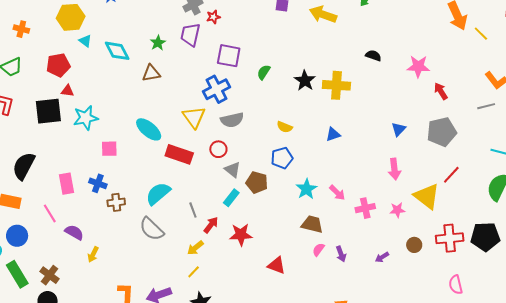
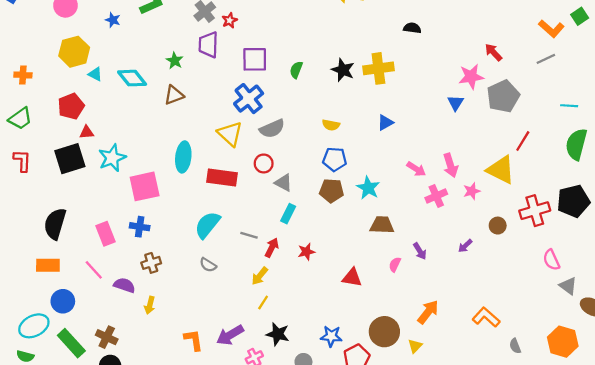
pink star: (418, 66) -> (471, 77), moved
cyan ellipse: (149, 129) -> (183, 157), turned 68
pink square: (109, 149) -> (145, 186), size x1.6
blue pentagon: (282, 158) -> (335, 159), turned 30
pink arrow: (394, 169) -> (451, 165), moved
brown pentagon: (257, 182) -> (332, 191), moved
pink arrow: (337, 193) -> (416, 169), moved
brown cross: (116, 202) -> (151, 263), moved
gray line: (193, 210) -> (249, 235), turned -42
gray semicircle: (152, 229) -> (208, 265), size x0.6
red star: (241, 235) -> (306, 252), size x0.7
pink semicircle: (318, 249) -> (395, 265), moved

